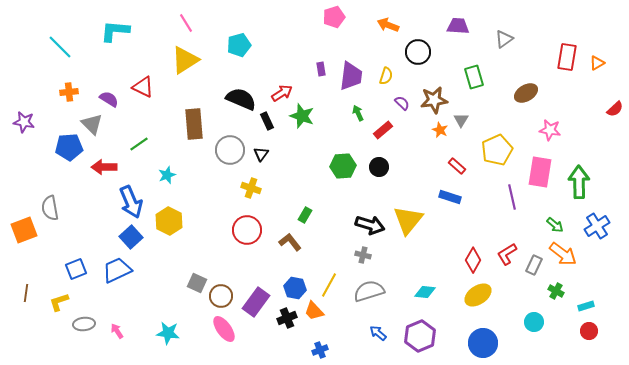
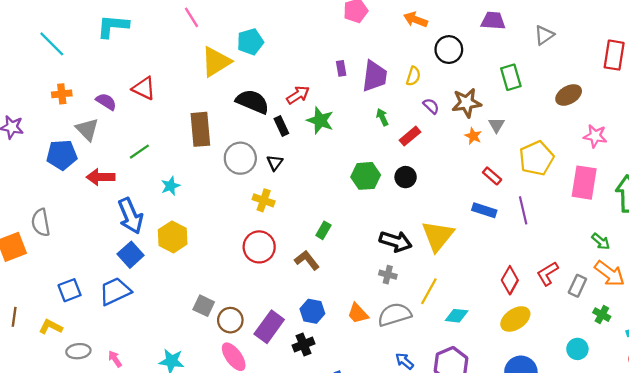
yellow triangle: (185, 60) -> (216, 62), moved
purple line: (512, 197) -> (523, 210), moved
yellow line: (329, 285) -> (429, 291), moved
yellow L-shape: (59, 302) -> (51, 327), turned 45
orange trapezoid: (314, 311) -> (358, 313), moved

